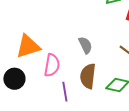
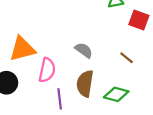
gray semicircle: (85, 45) -> (84, 50), turned -30

